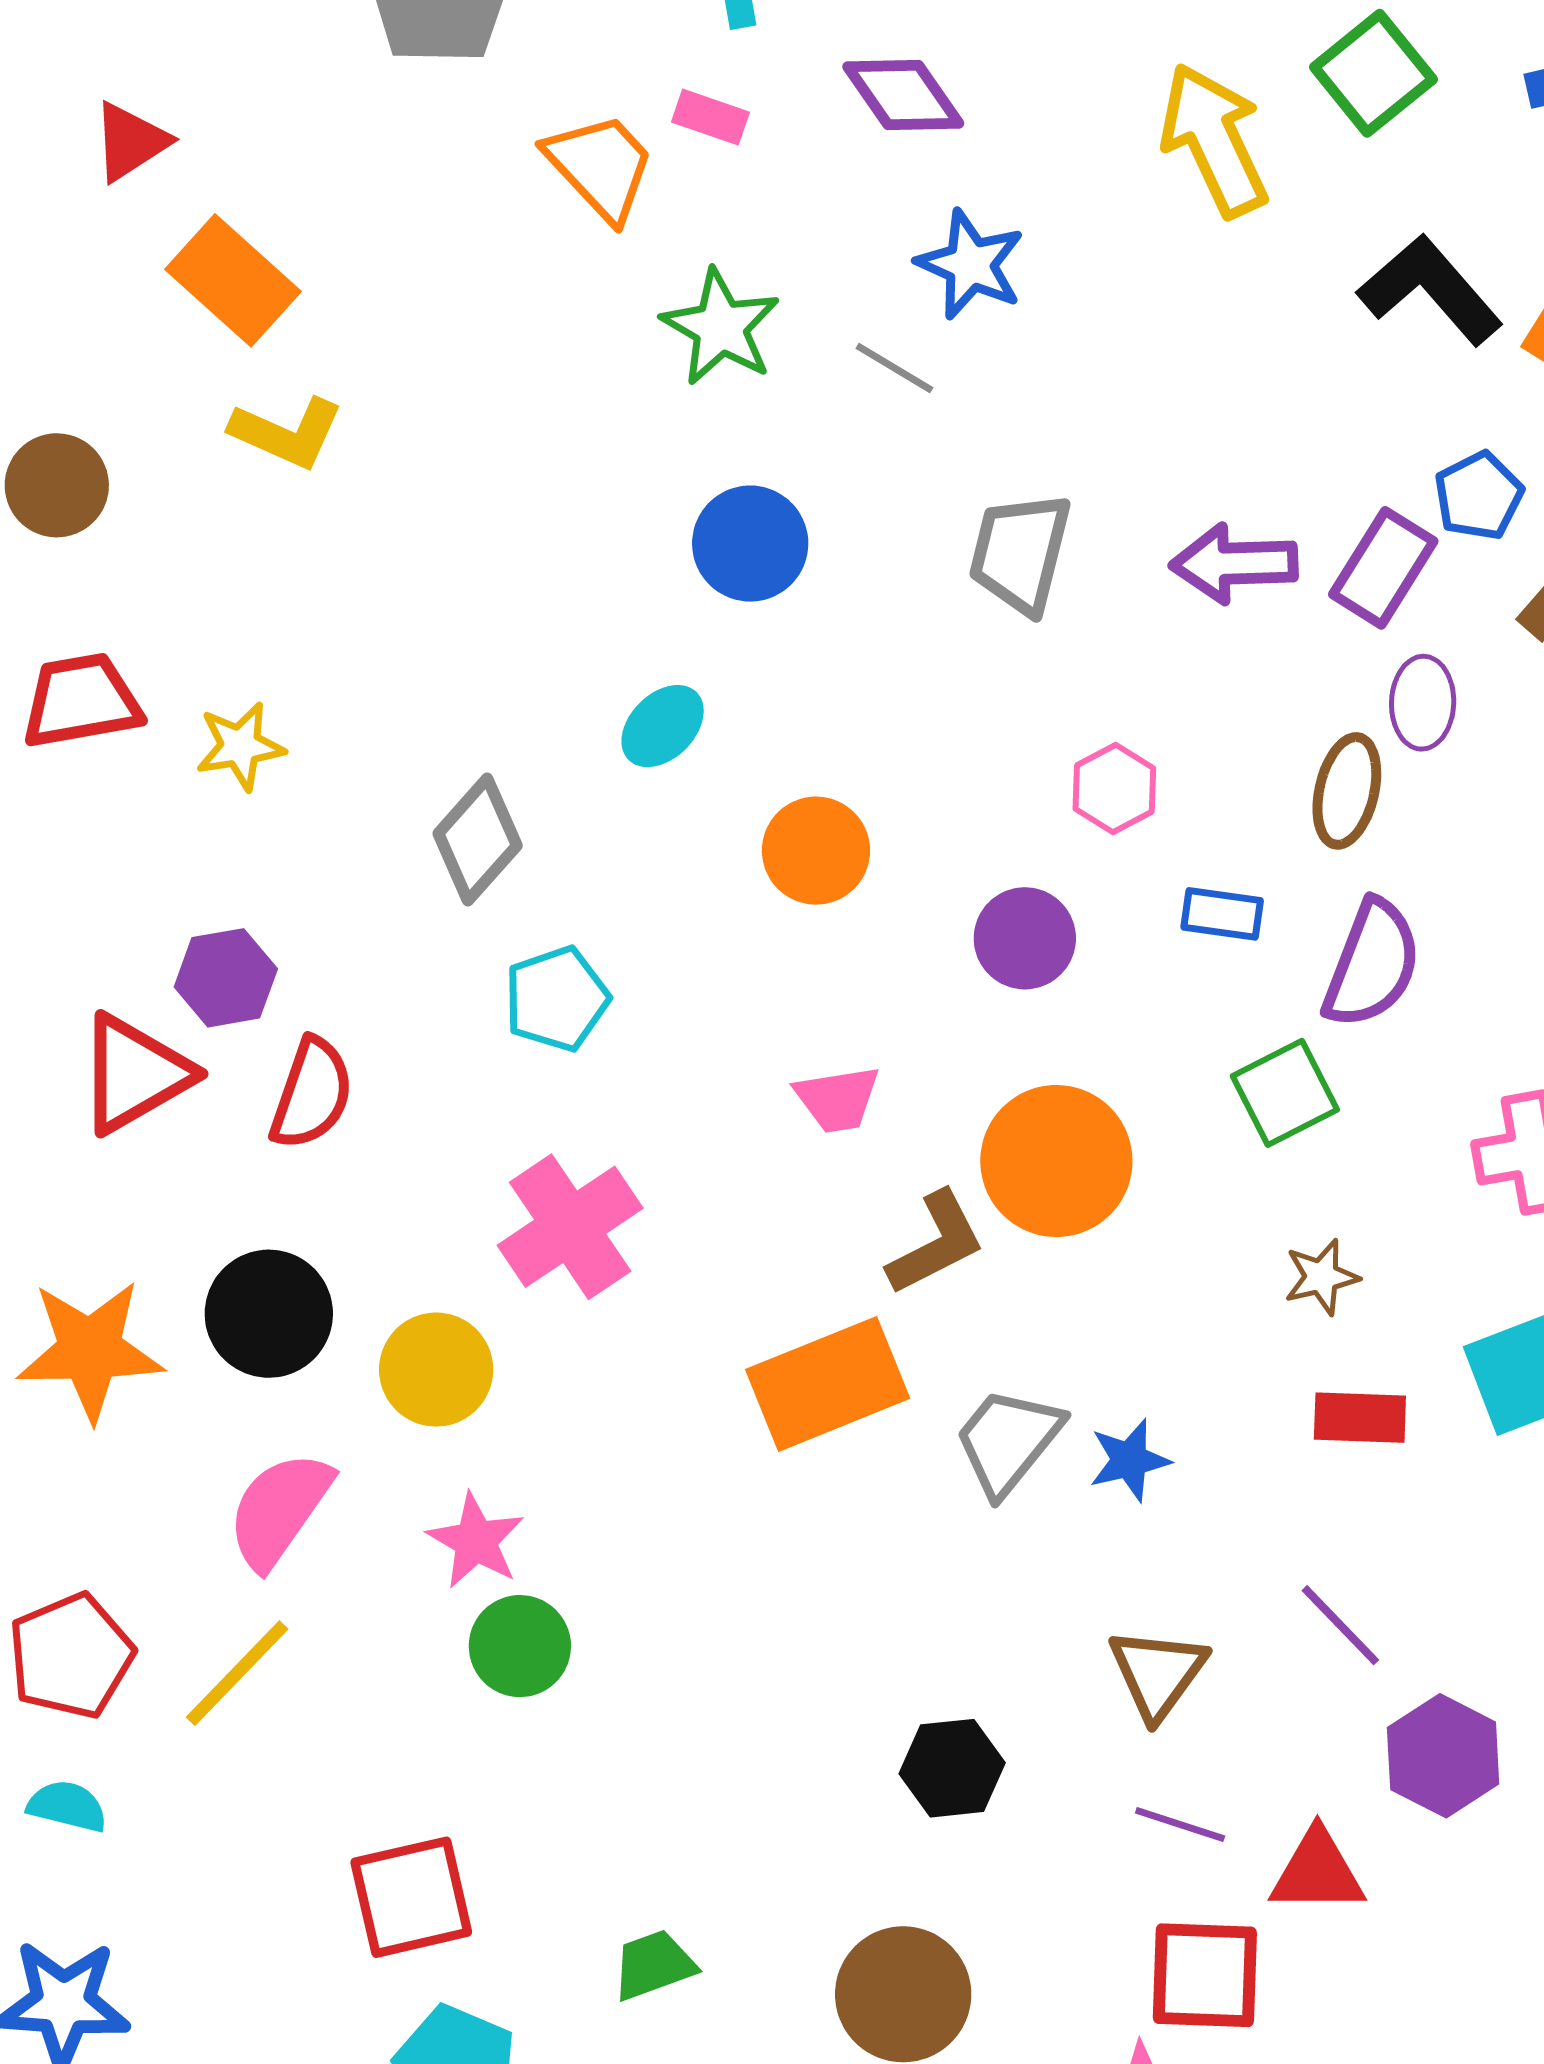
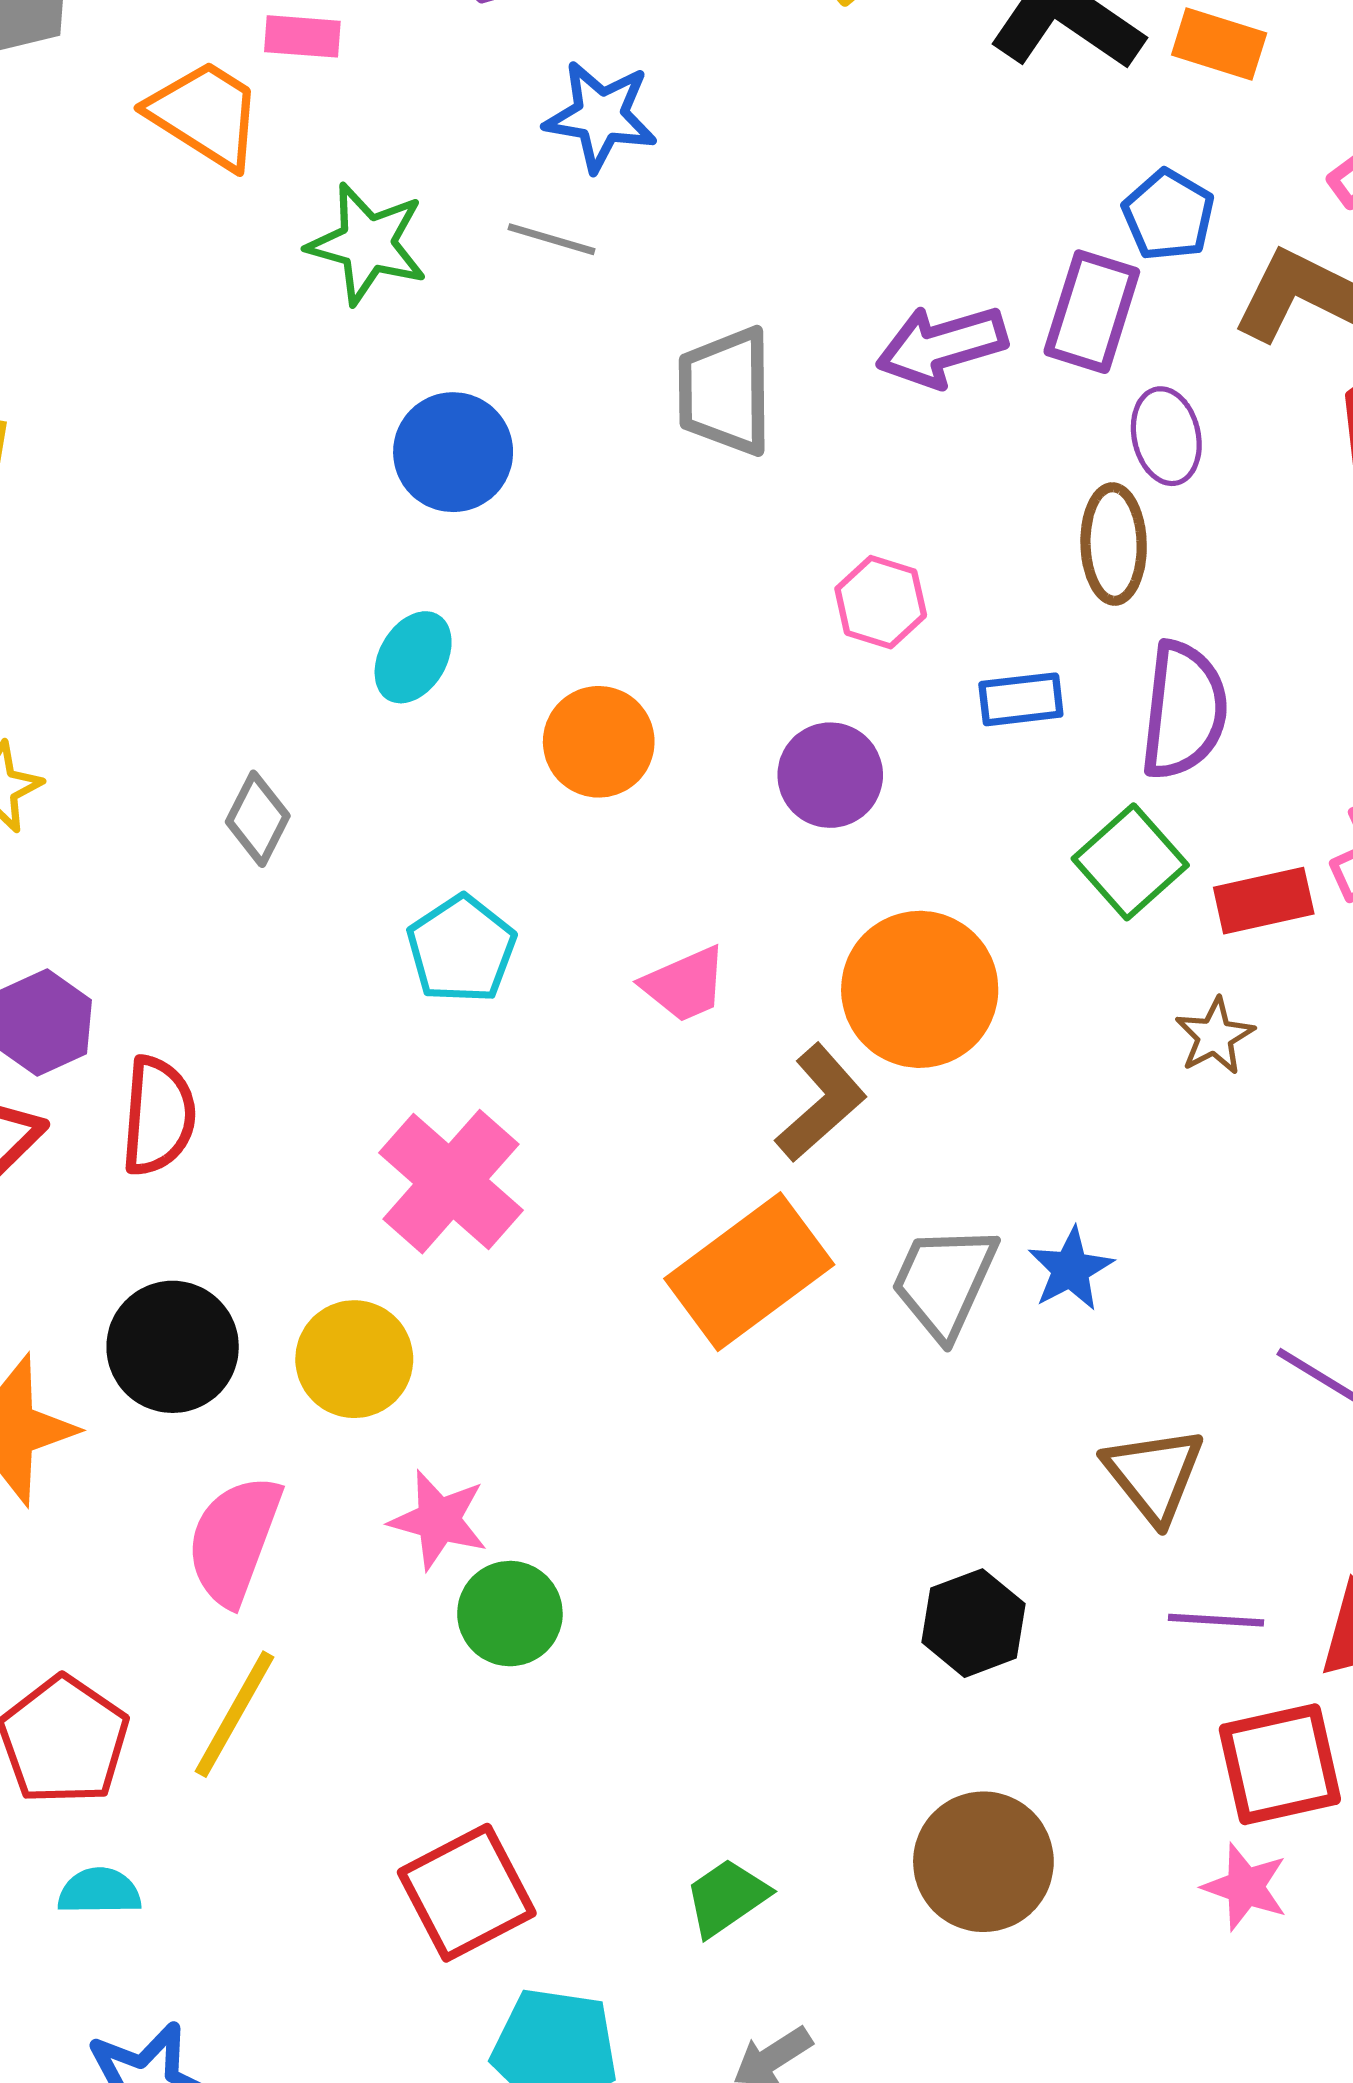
gray diamond: (478, 840) -> (258, 819), size x0.7
cyan pentagon: (557, 999) -> (461, 949), moved
red rectangle: (1360, 1418) -> (1264, 901), moved

